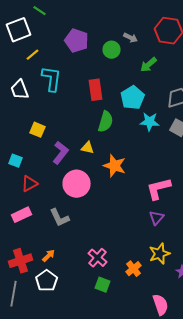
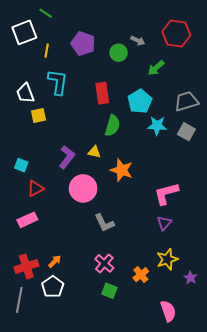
yellow line: (32, 55) -> (47, 51), moved, turned -40
yellow square: (38, 130) -> (39, 116), moved, turned -35
gray L-shape: (60, 218) -> (104, 223), moved

